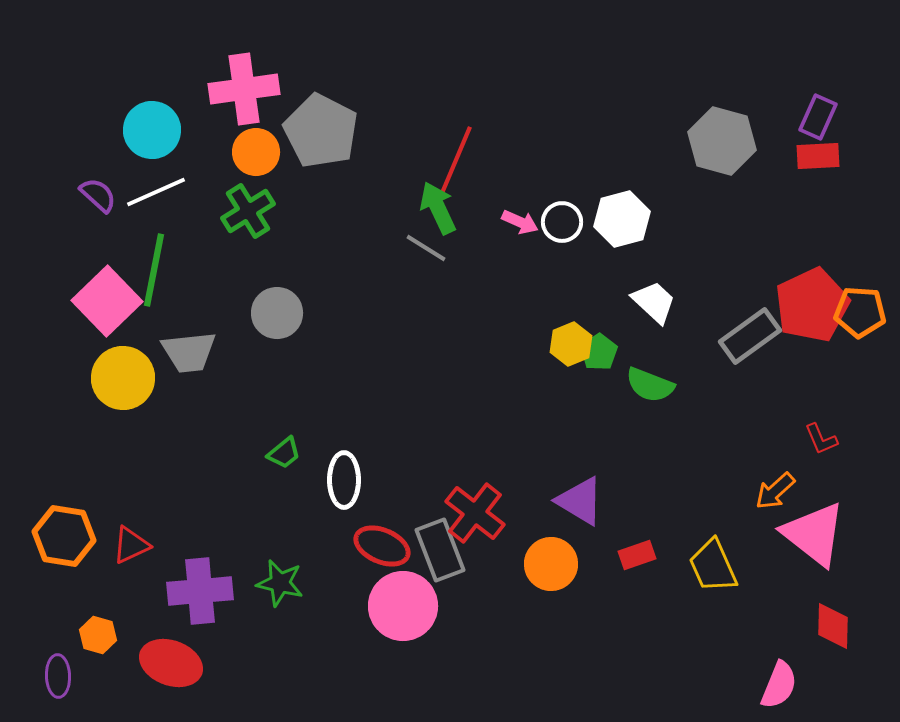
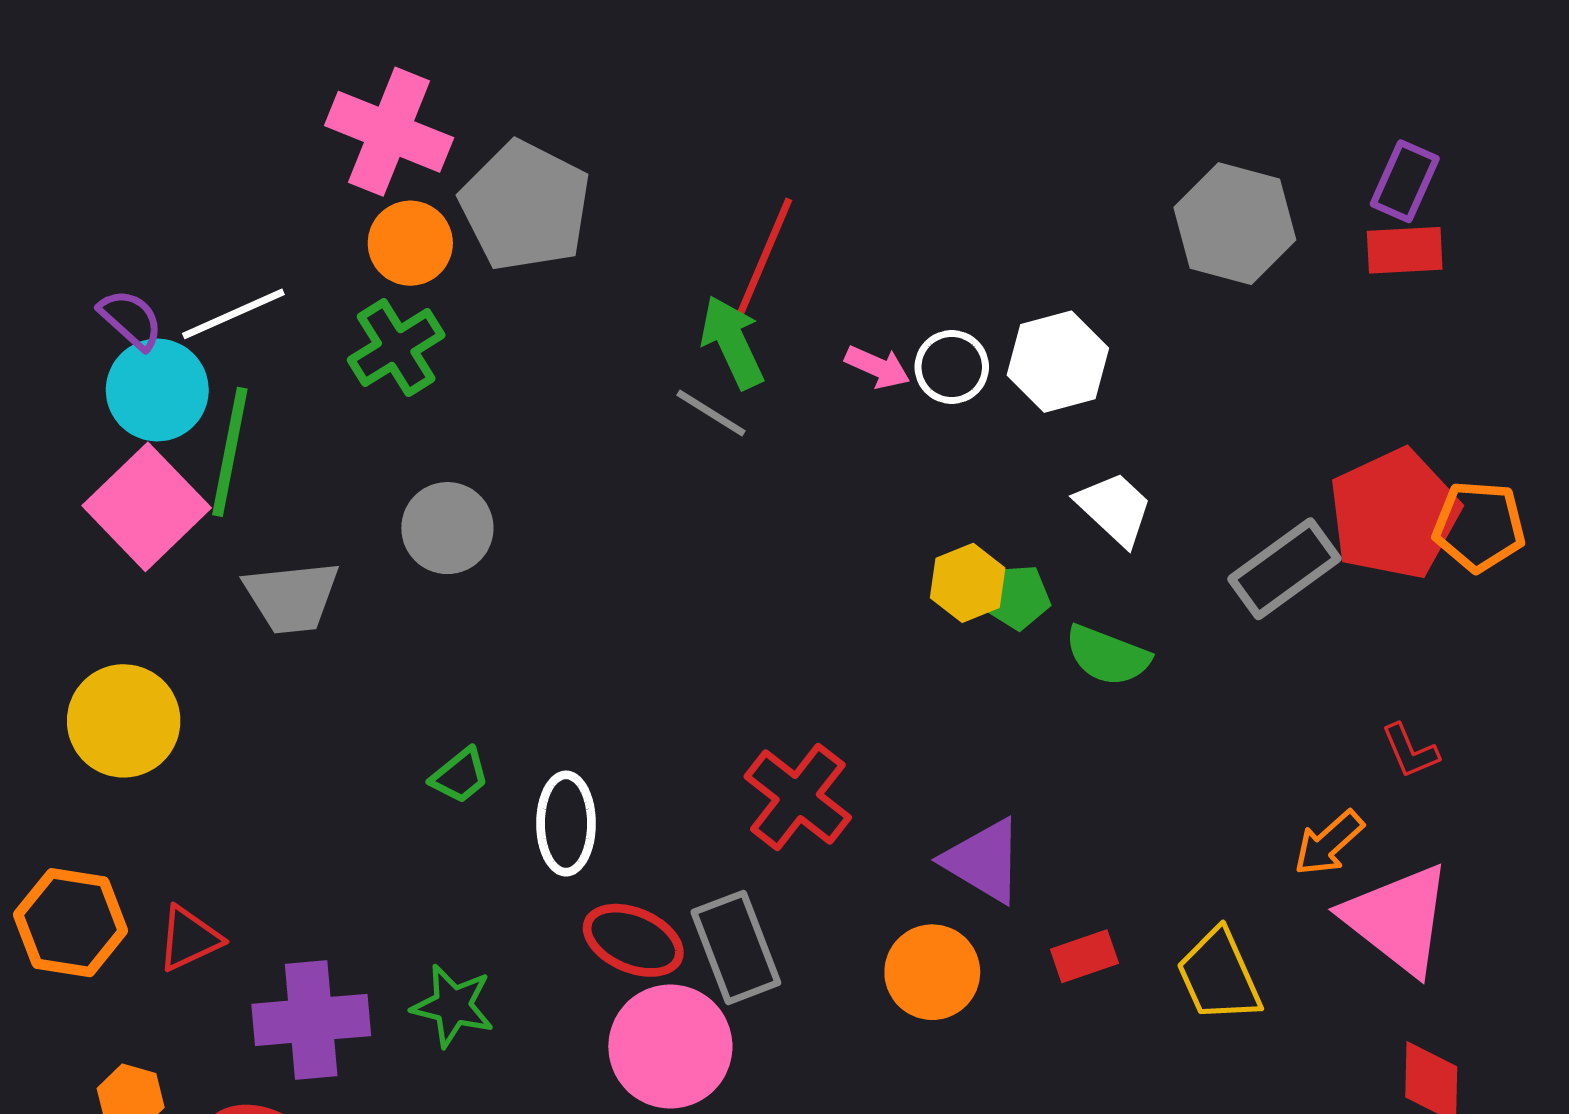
pink cross: (244, 89) -> (389, 132), turned 30
cyan circle: (152, 130) -> (157, 390), moved
green pentagon: (599, 352) -> (1017, 597), turned 30
yellow circle: (123, 378) -> (124, 721), moved
red cross: (475, 513) -> (798, 797), moved

